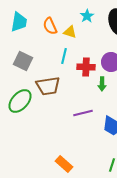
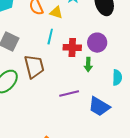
brown trapezoid: (48, 86) -> (34, 67), turned -95

